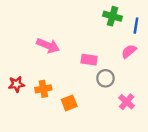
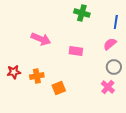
green cross: (112, 16) -> (82, 13), moved
gray circle: (105, 78) -> (114, 67), moved

